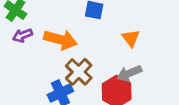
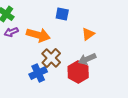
orange triangle: (131, 38) -> (88, 34), turned 32

